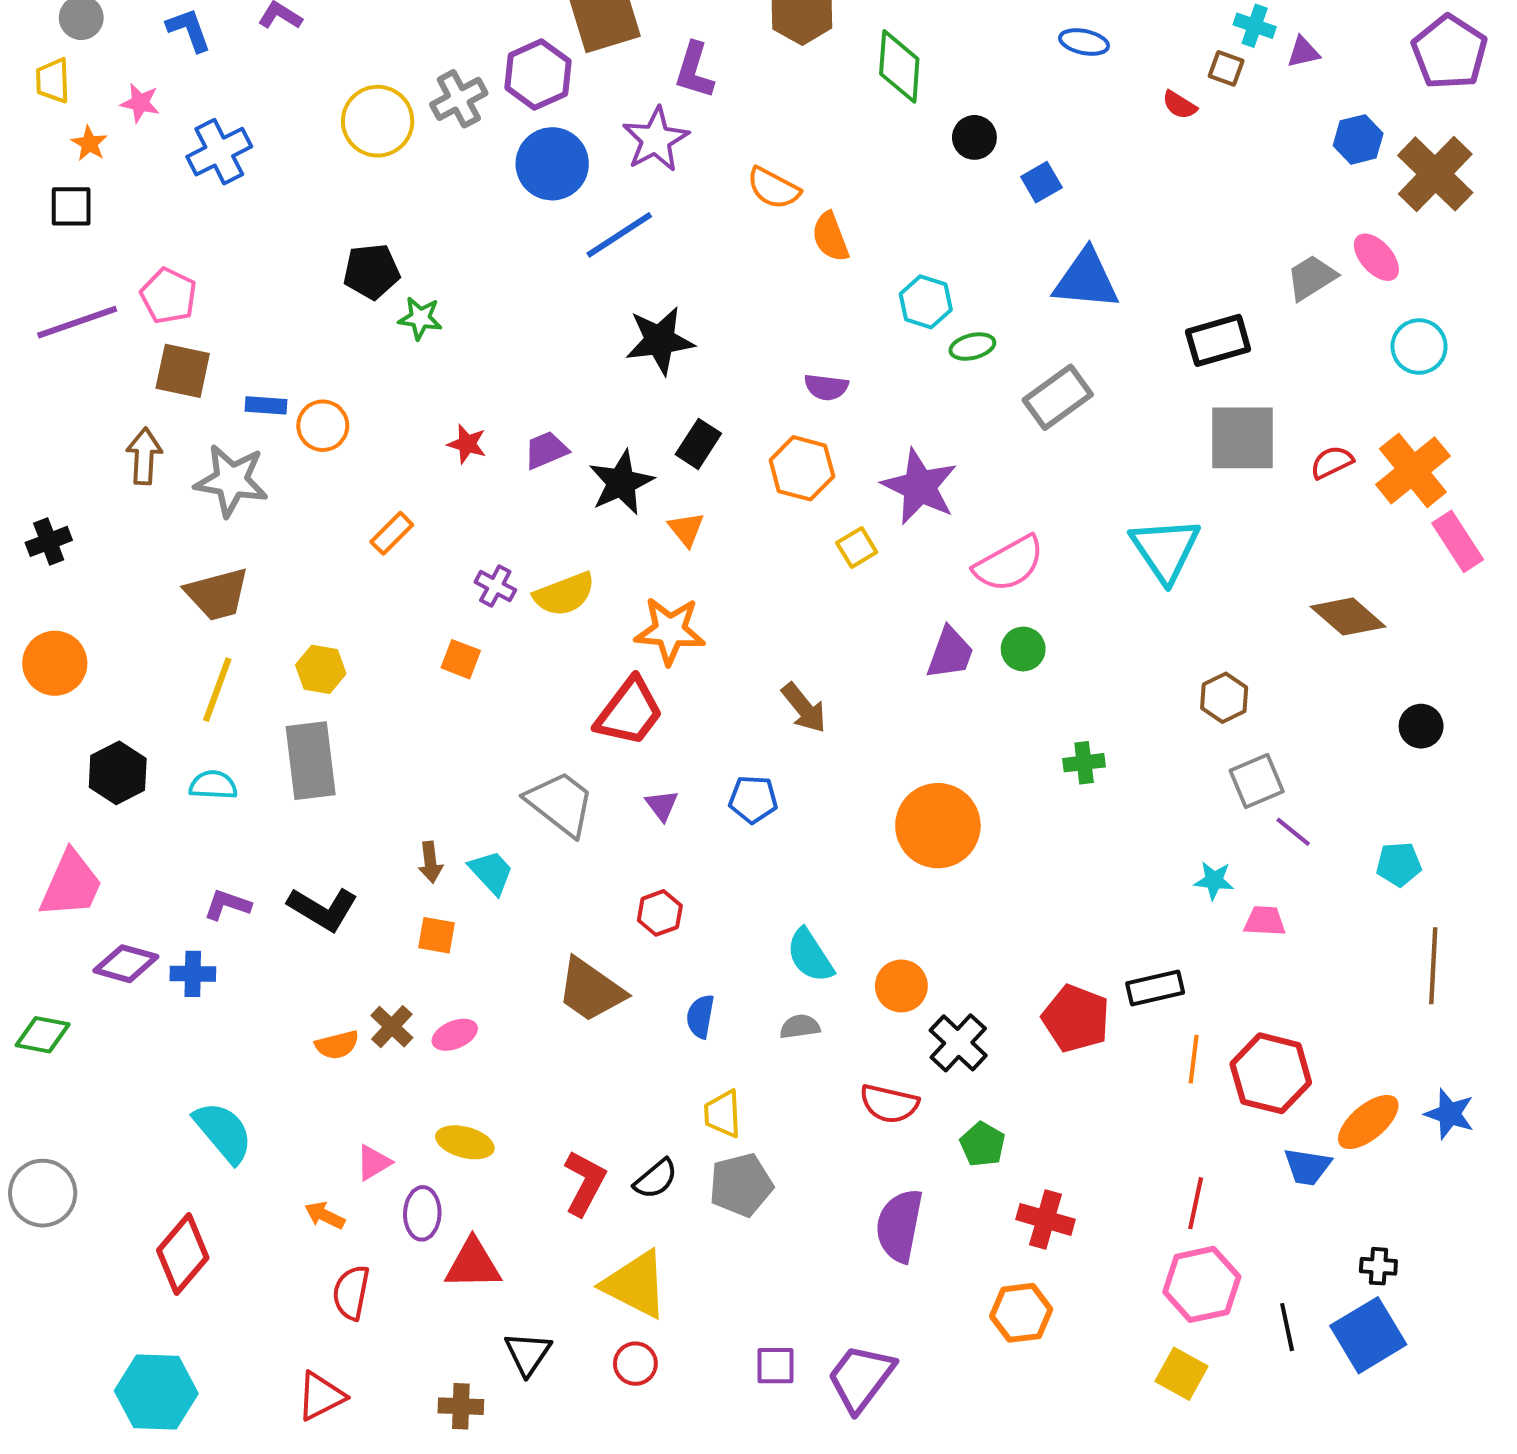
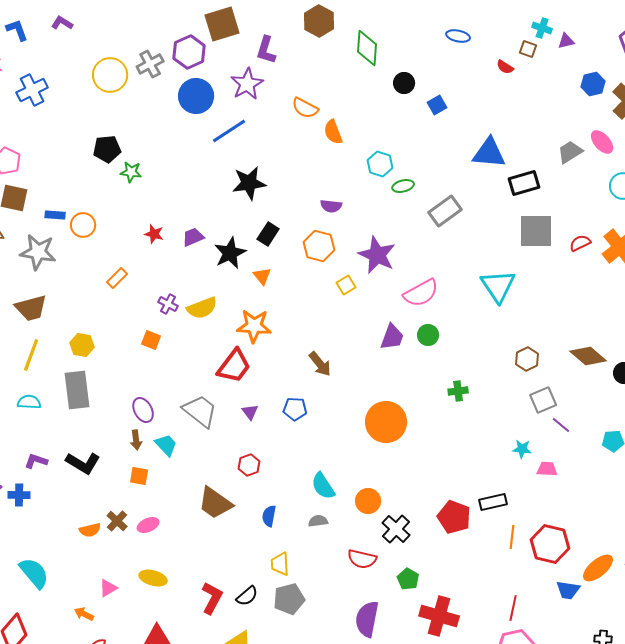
blue triangle: (1086, 280) -> (489, 153), moved
brown diamond: (1348, 617) -> (588, 356), moved
purple ellipse: (422, 1213) -> (143, 410), moved, turned -30
red cross: (1045, 1219) -> (439, 616), size x1.4

